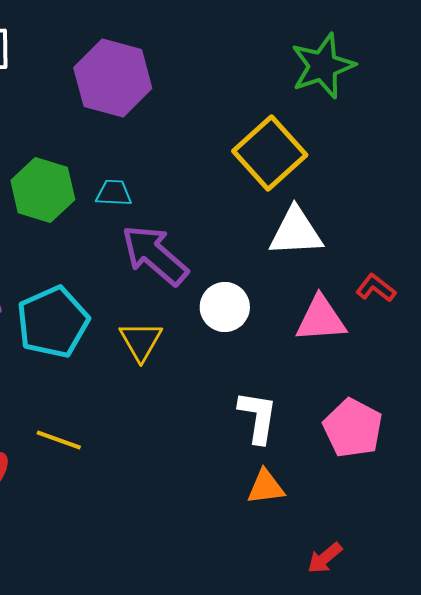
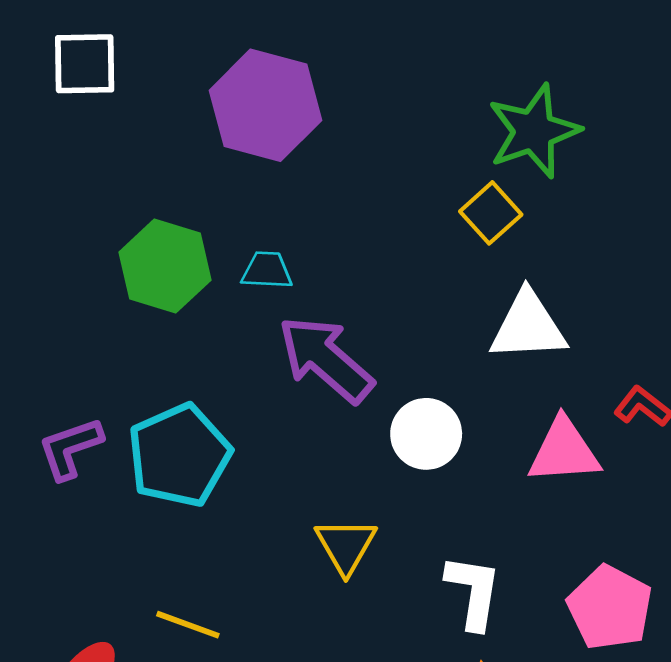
green star: (323, 66) -> (534, 131), moved
yellow square: (270, 153) -> (491, 213), size x0.6
yellow triangle: (141, 341) -> (346, 546), moved

